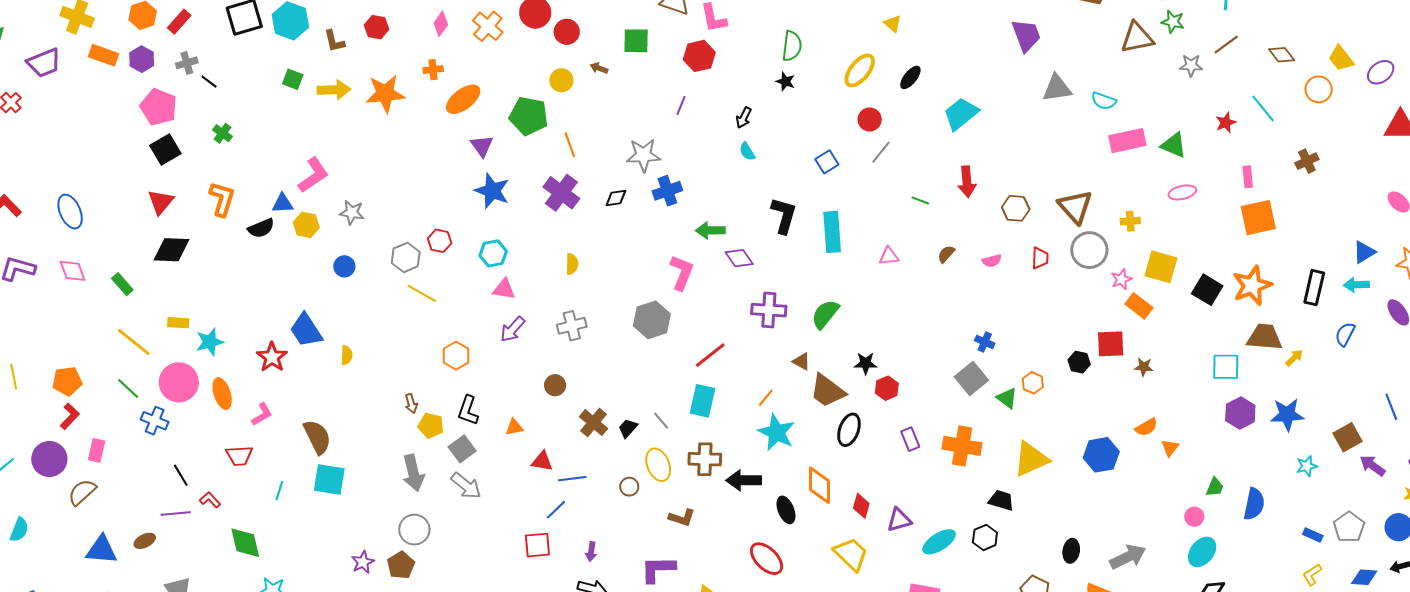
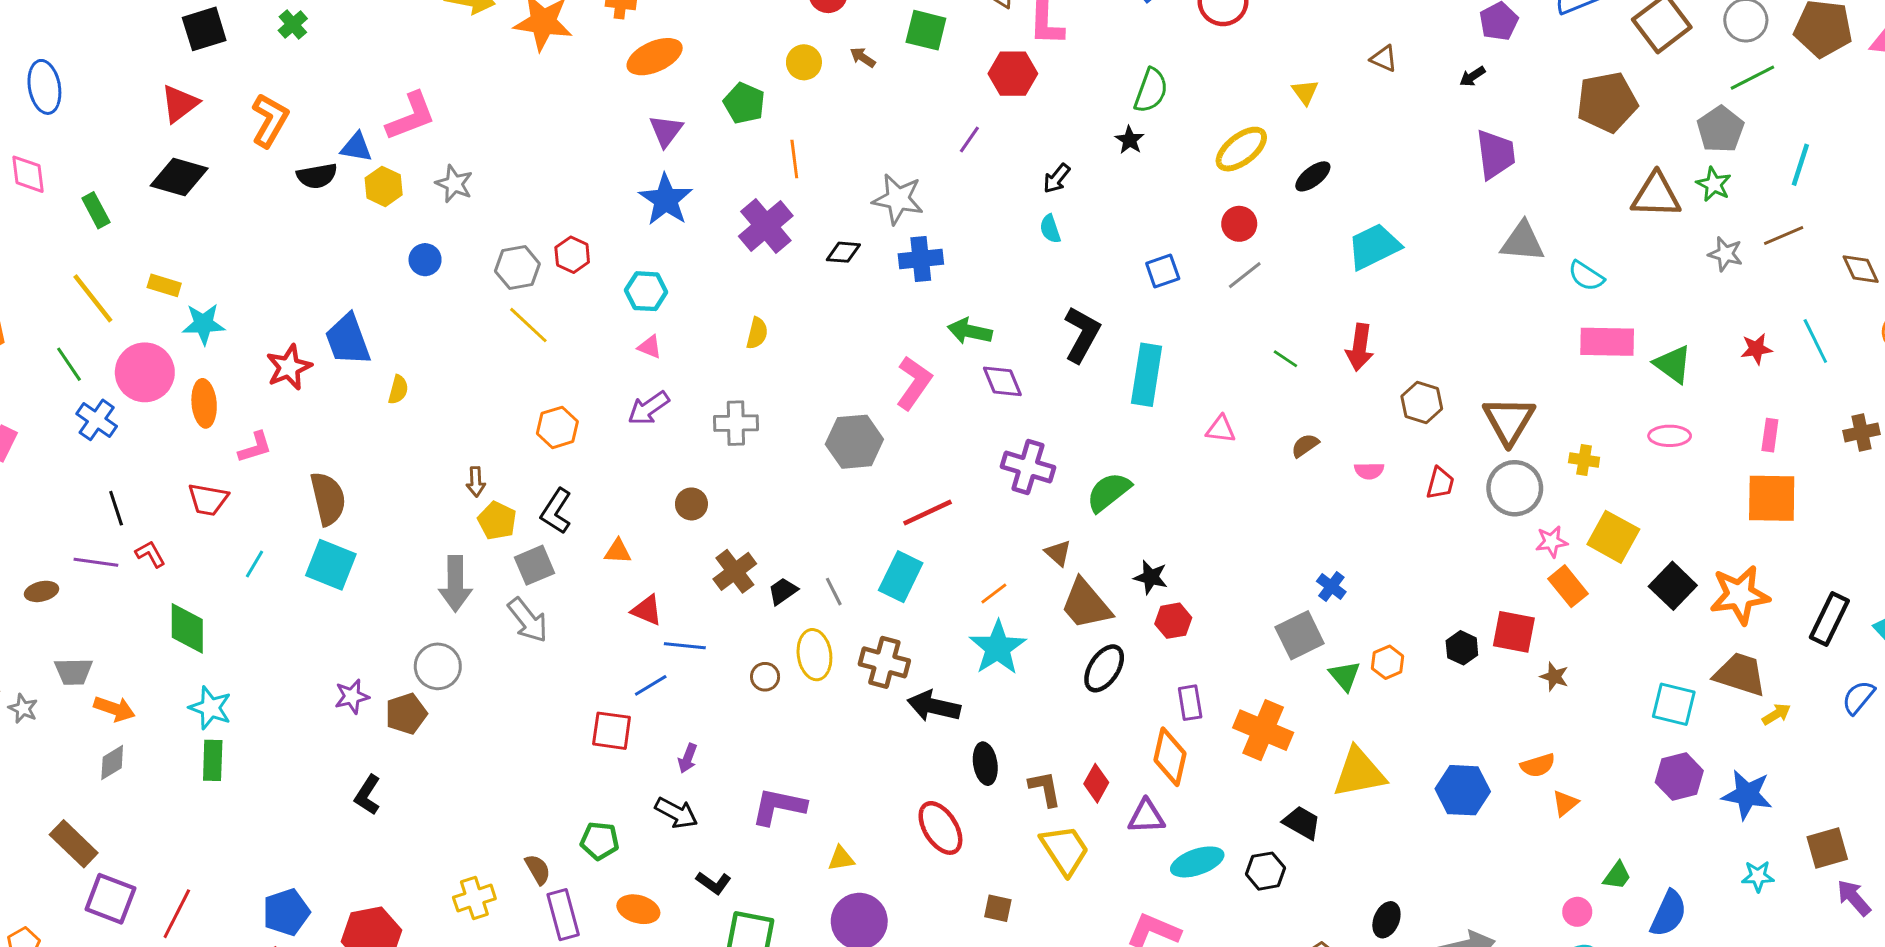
green pentagon: (529, 116) -> (744, 103), size x0.7
pink triangle: (504, 289) -> (650, 347), size x0.7
orange diamond: (819, 485) -> (1170, 757), moved
brown L-shape: (682, 518) -> (1045, 789), moved, turned -132

